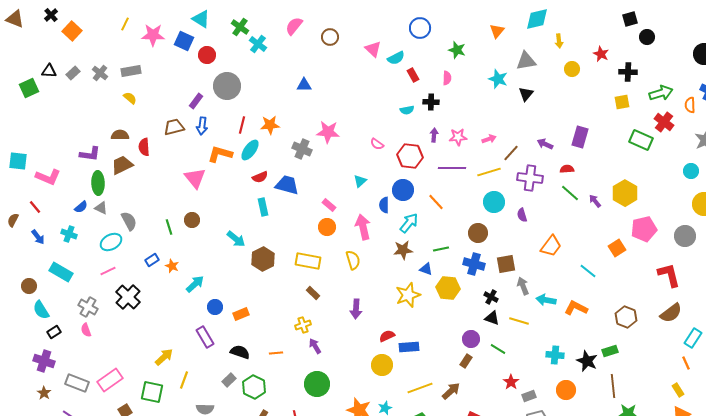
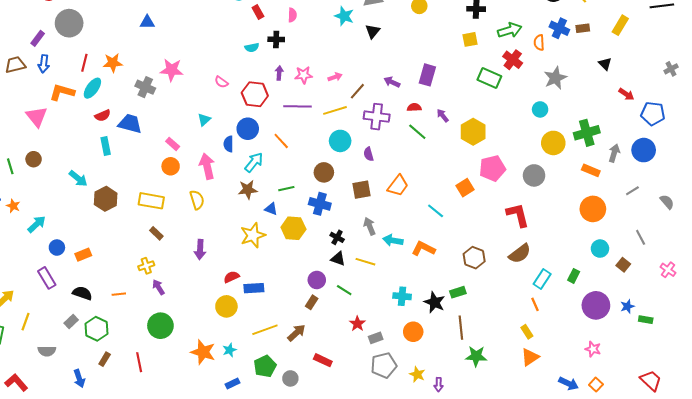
purple arrow: (595, 201) -> (443, 116), moved
brown square: (506, 264) -> (361, 190), moved

